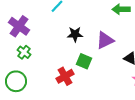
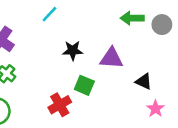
purple triangle: (105, 40) -> (111, 58), turned 30

